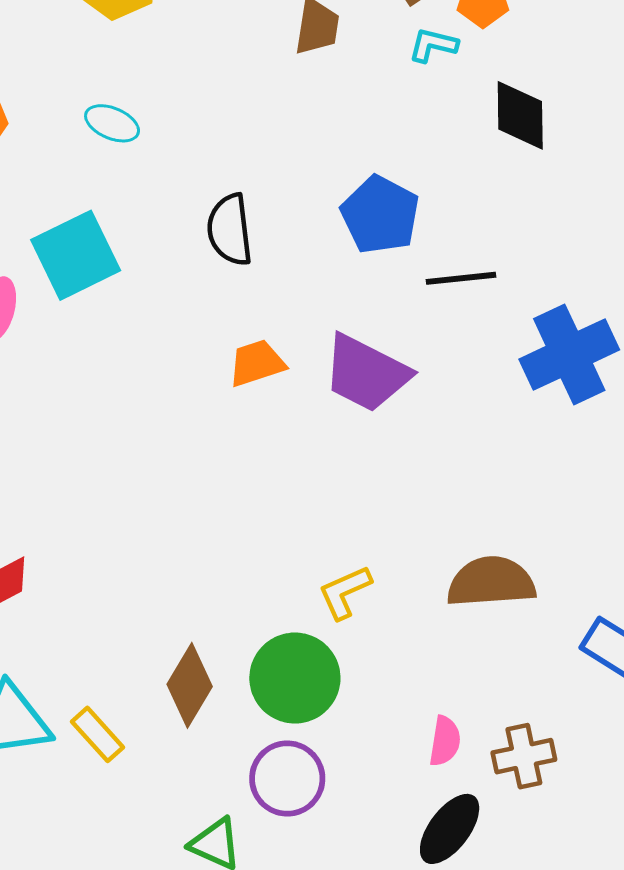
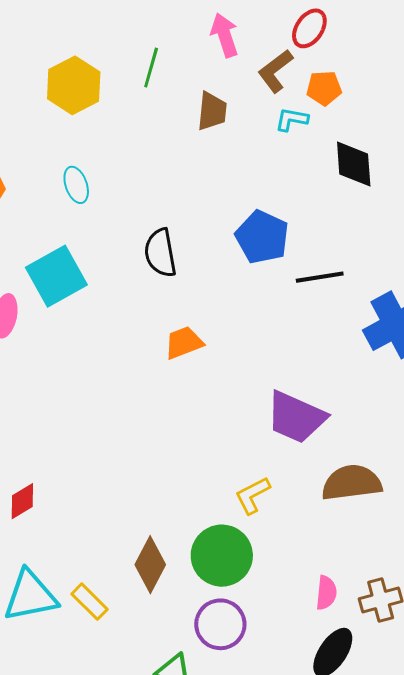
cyan ellipse: (112, 123) -> (76, 185), turned 51
purple trapezoid: (366, 373) -> (296, 417), moved

